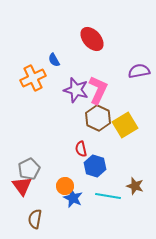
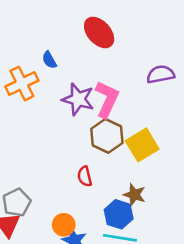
blue hexagon: (95, 166) -> (119, 214), moved
brown star: (135, 186) -> (134, 195), moved

